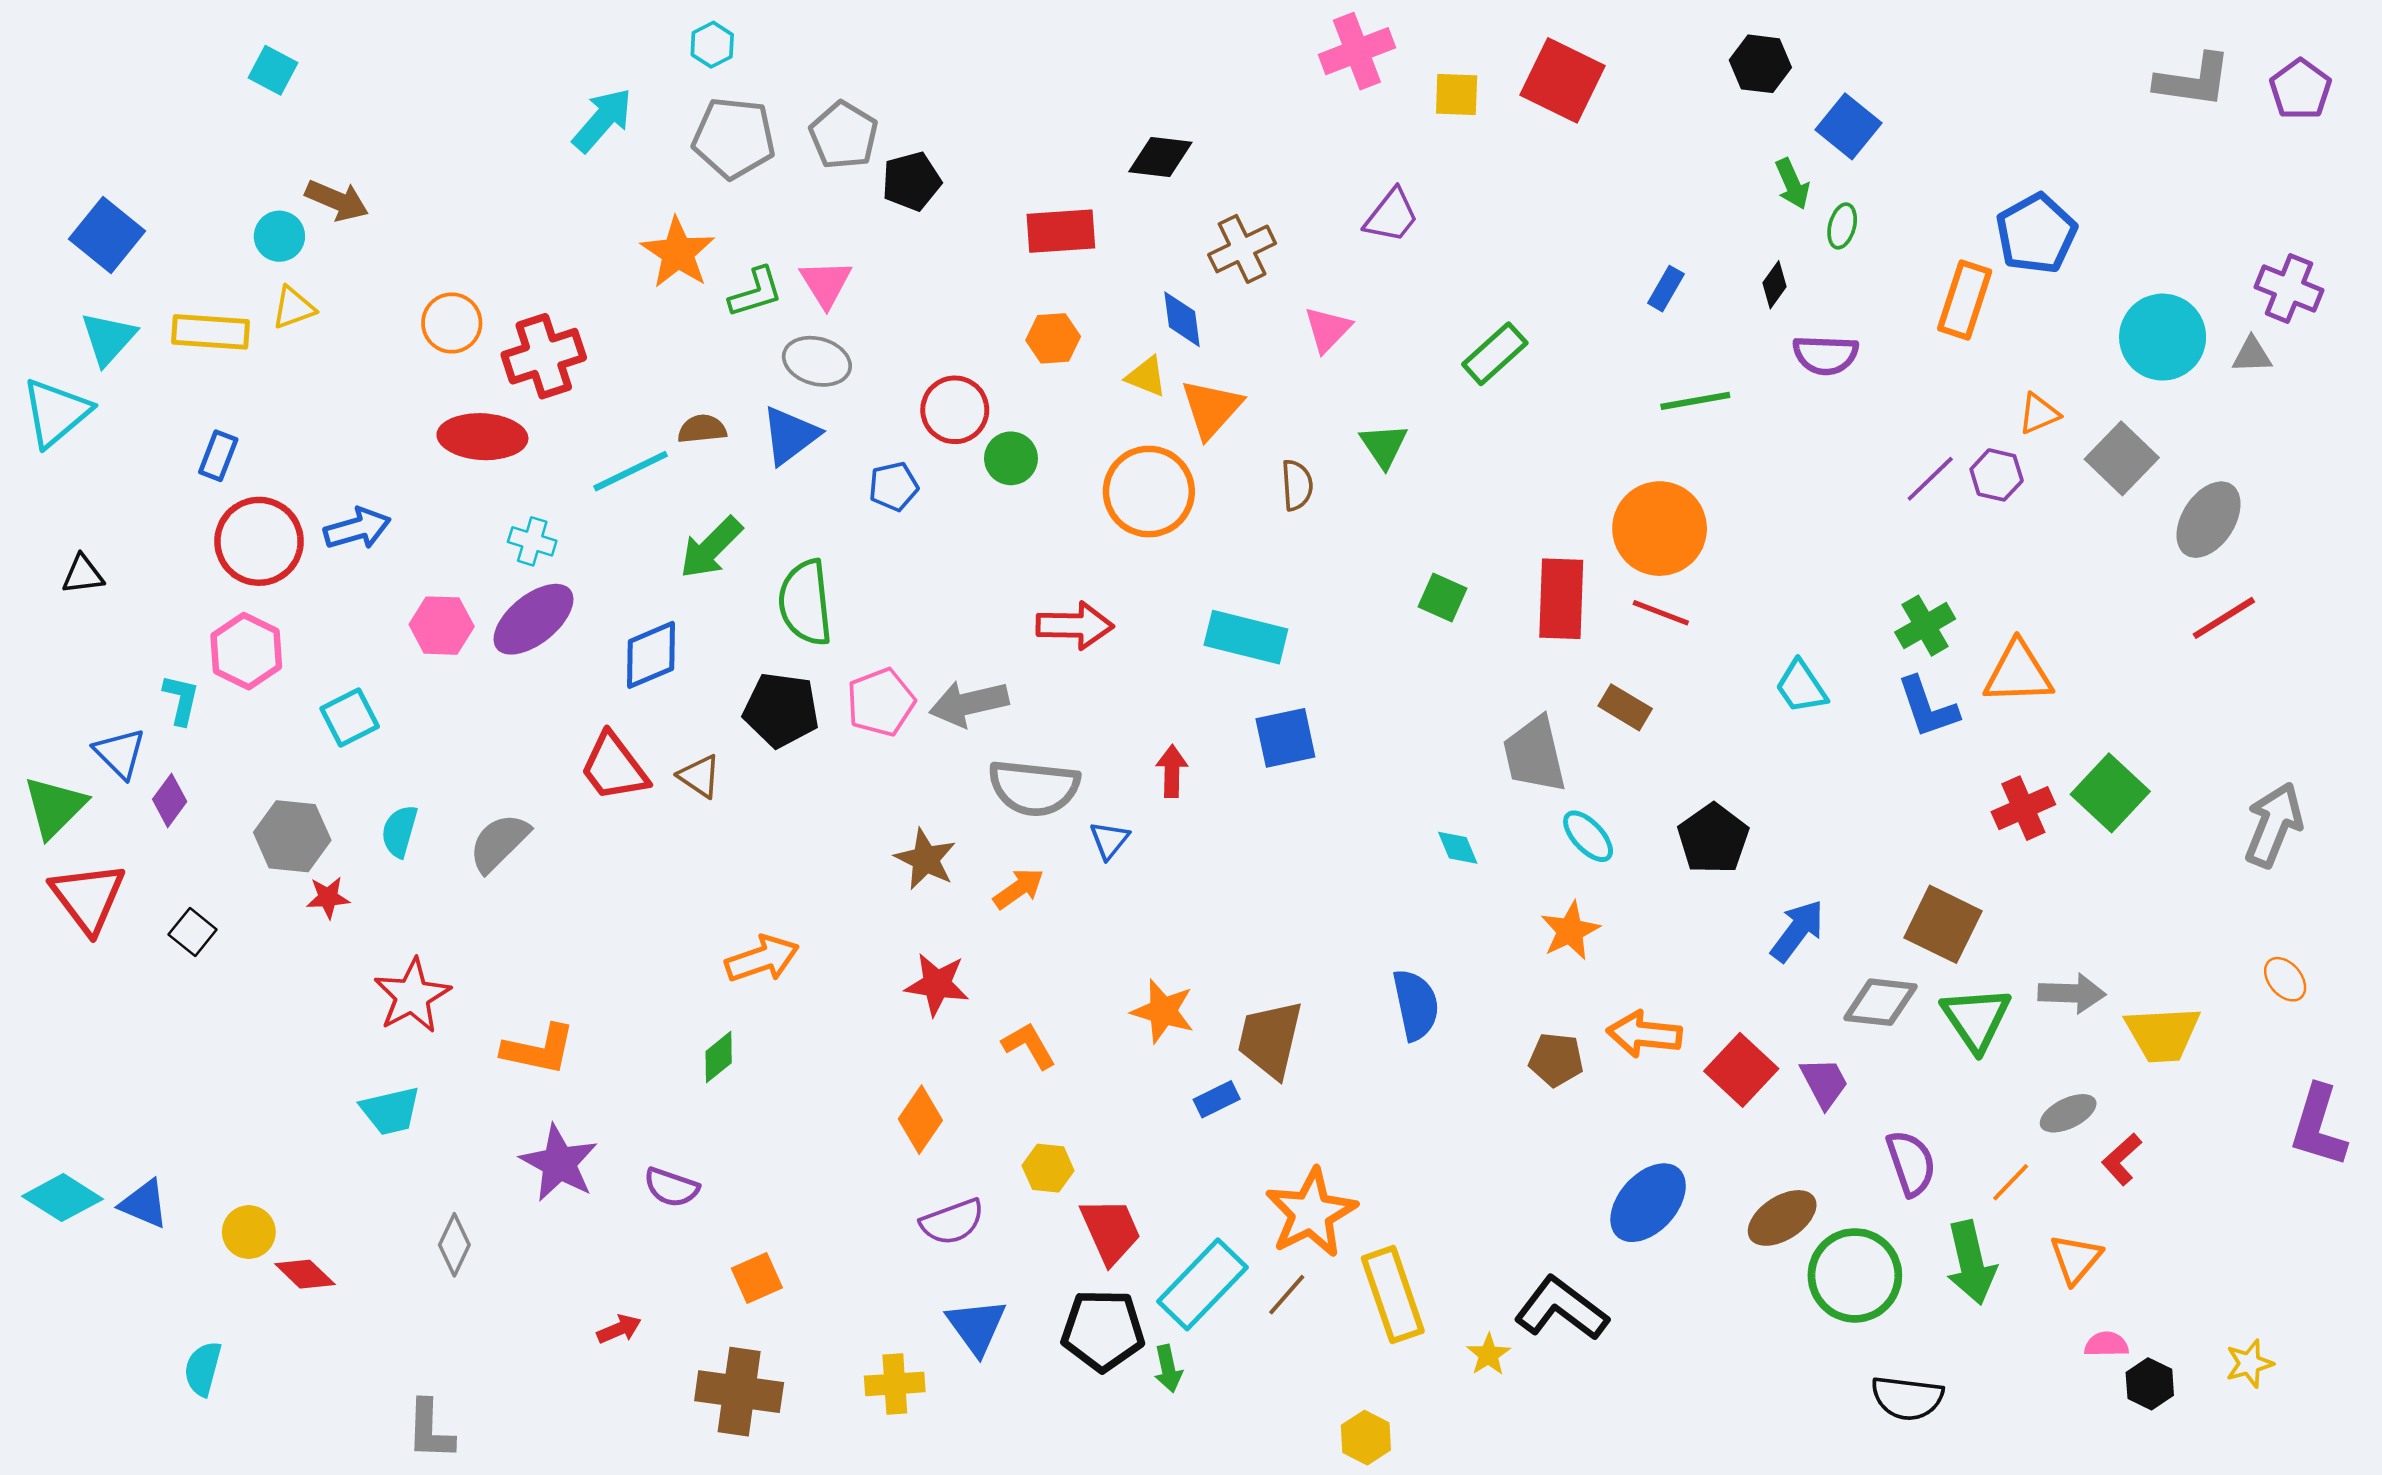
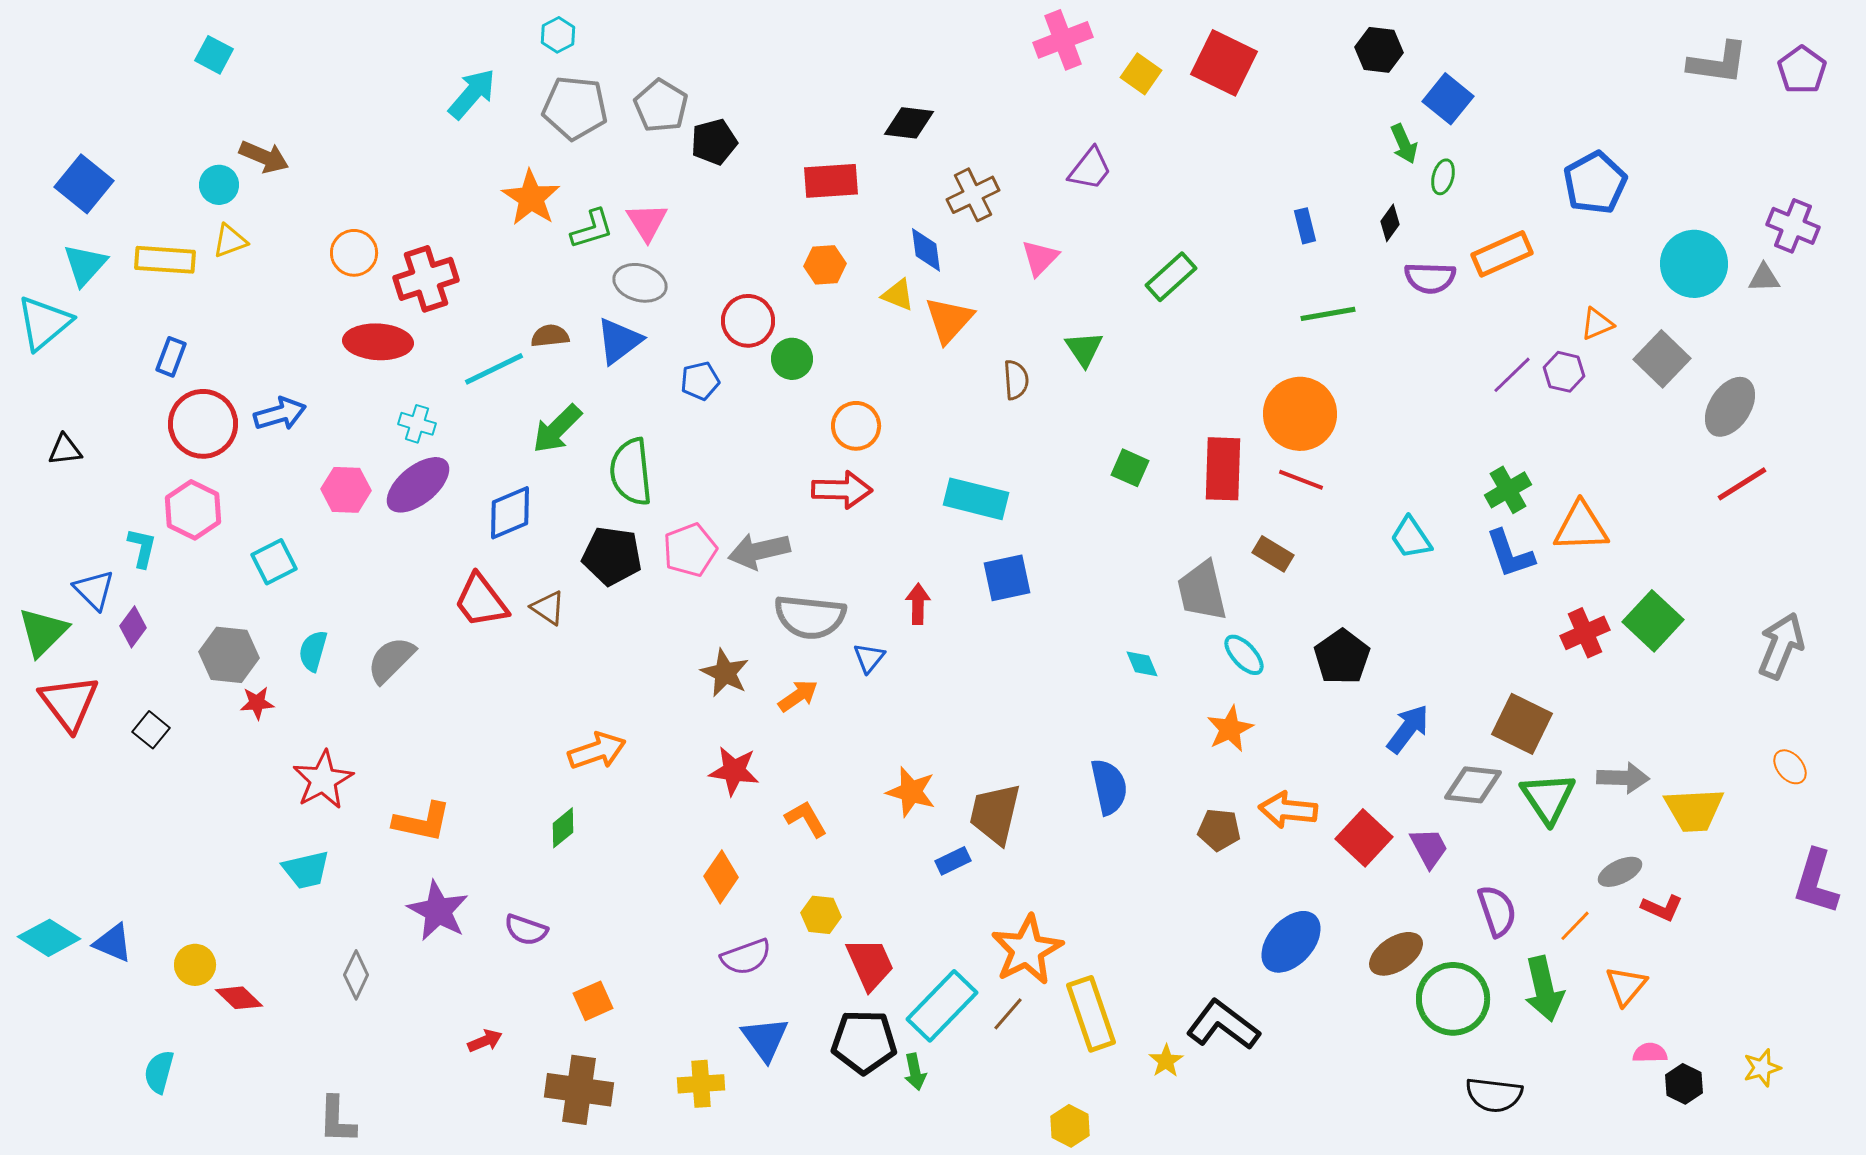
yellow square: (1457, 94) -> (1141, 74), turned 33
blue rectangle: (1666, 289) -> (1305, 226), turned -44
orange rectangle: (1965, 300) -> (1502, 254), moved, turned 48
orange circle: (1149, 492) -> (856, 426), moved, size x0.7
red L-shape: (2122, 1159) -> (1662, 908), turned -114

